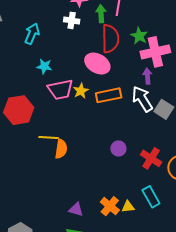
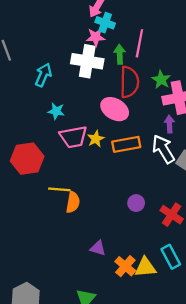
white cross: (72, 20) -> (87, 61), size x1.8
yellow triangle: (128, 207) -> (145, 267), size x1.5
purple triangle: (76, 209) -> (98, 248), moved

